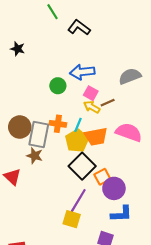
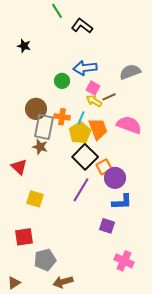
brown circle: (20, 127) -> (36, 109), moved
orange trapezoid: (96, 137) -> (98, 129), turned -100
yellow square: (72, 219) -> (35, 199), moved

